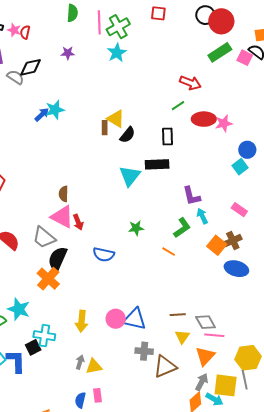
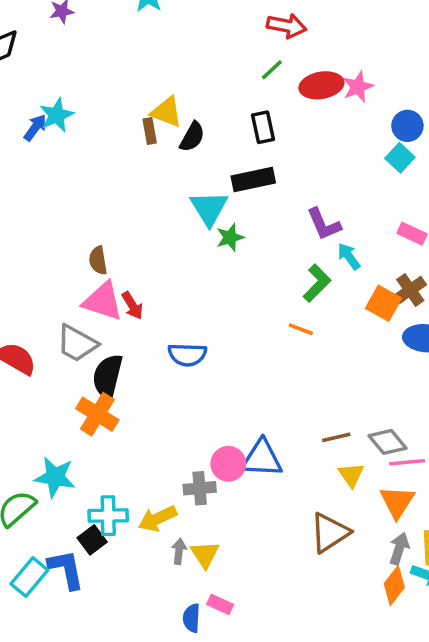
green star: (136, 228) -> (230, 237), moved
yellow arrow: (82, 321) -> (157, 519), moved, turned 70
gray cross: (144, 351) -> (200, 488), moved
yellow triangle: (94, 366) -> (205, 554), turned -42
pink rectangle: (97, 395) -> (220, 604), turned -48

